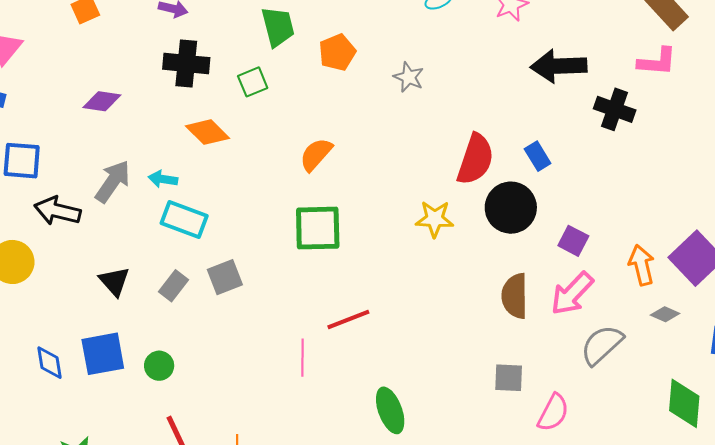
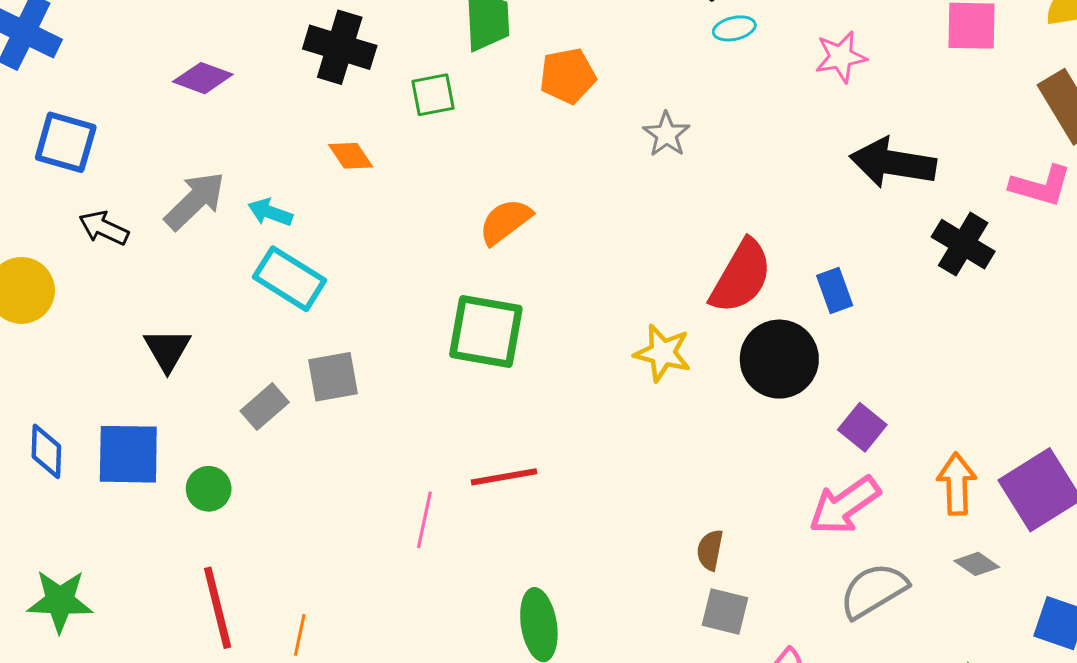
orange diamond: (208, 132) -> (351, 156), size x0.7
black arrow: (57, 211) -> (104, 228), size x0.7
gray rectangle: (174, 286) -> (265, 407), moved
brown semicircle: (515, 296) -> (710, 550), moved, size x0.6

